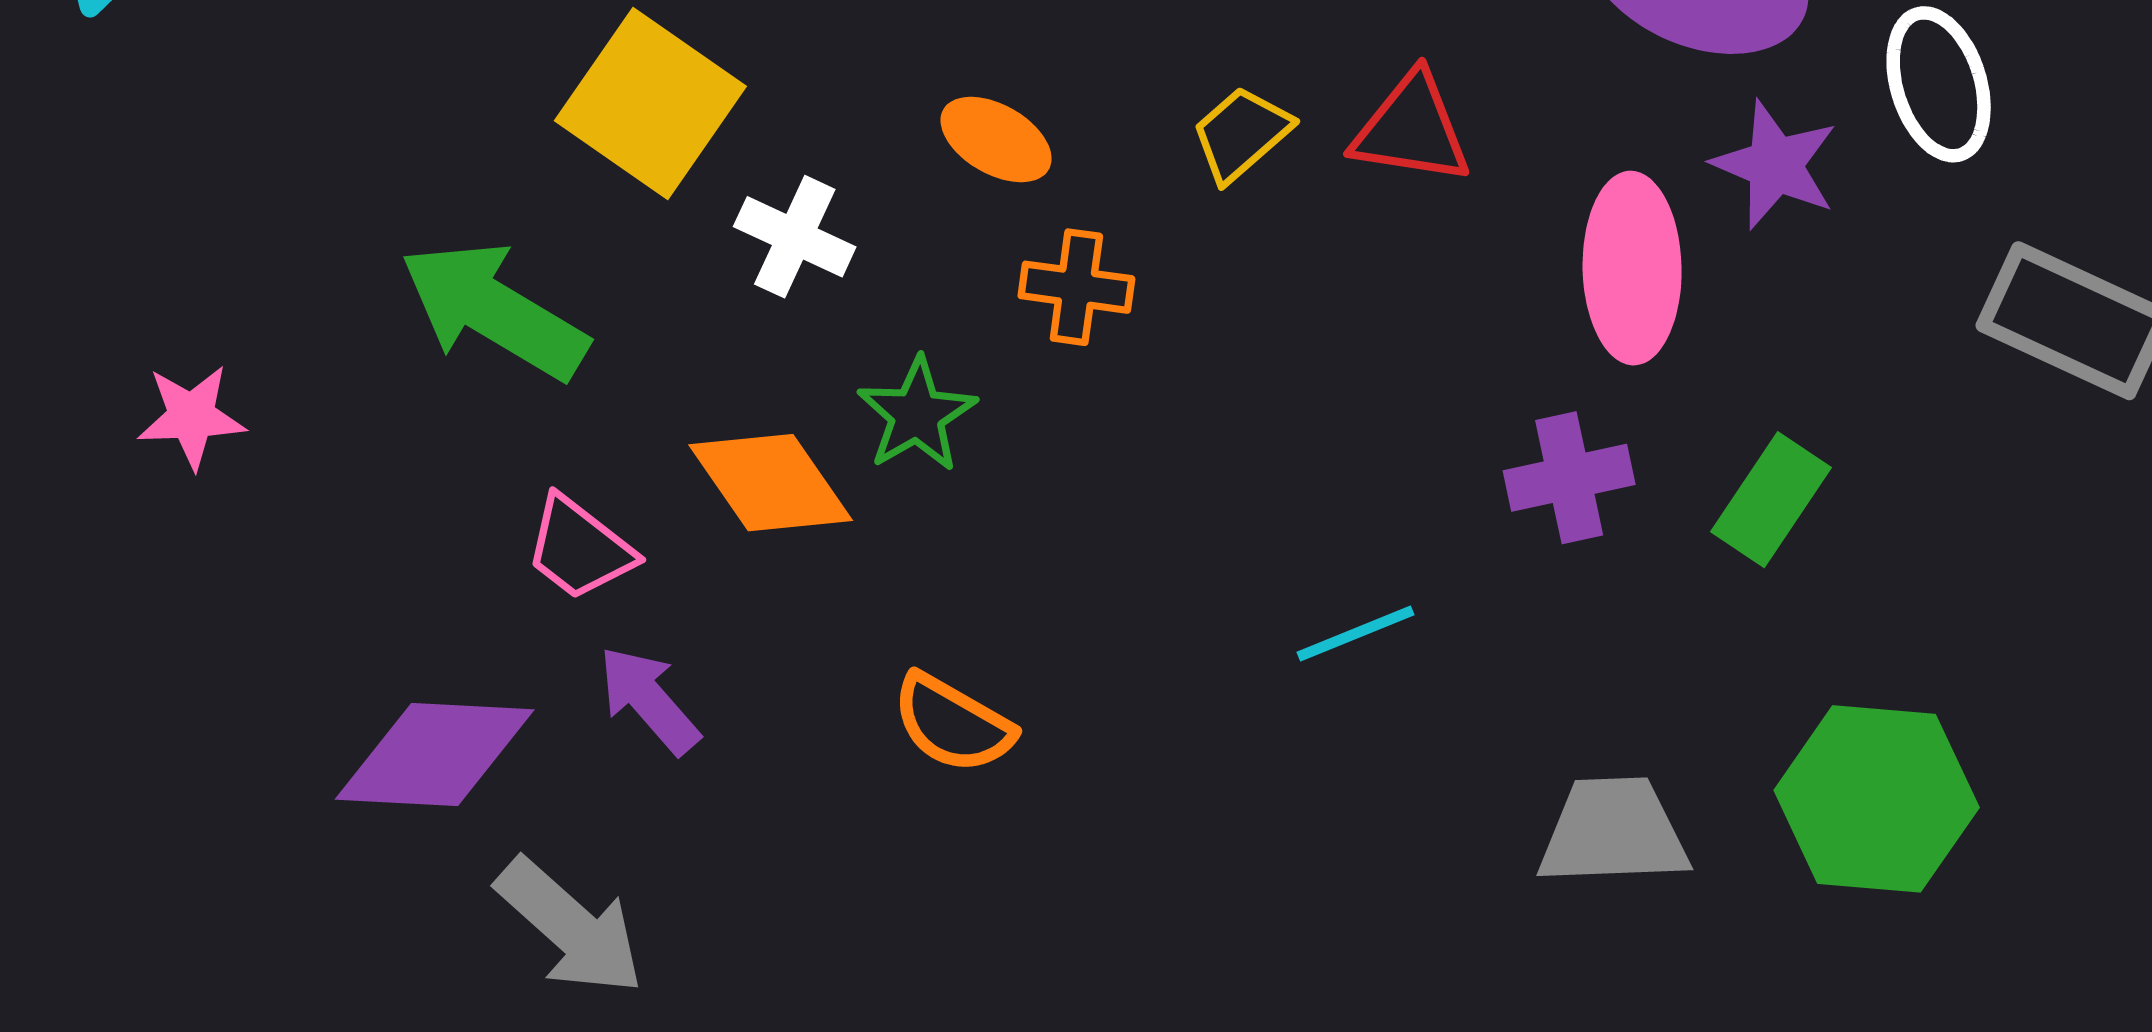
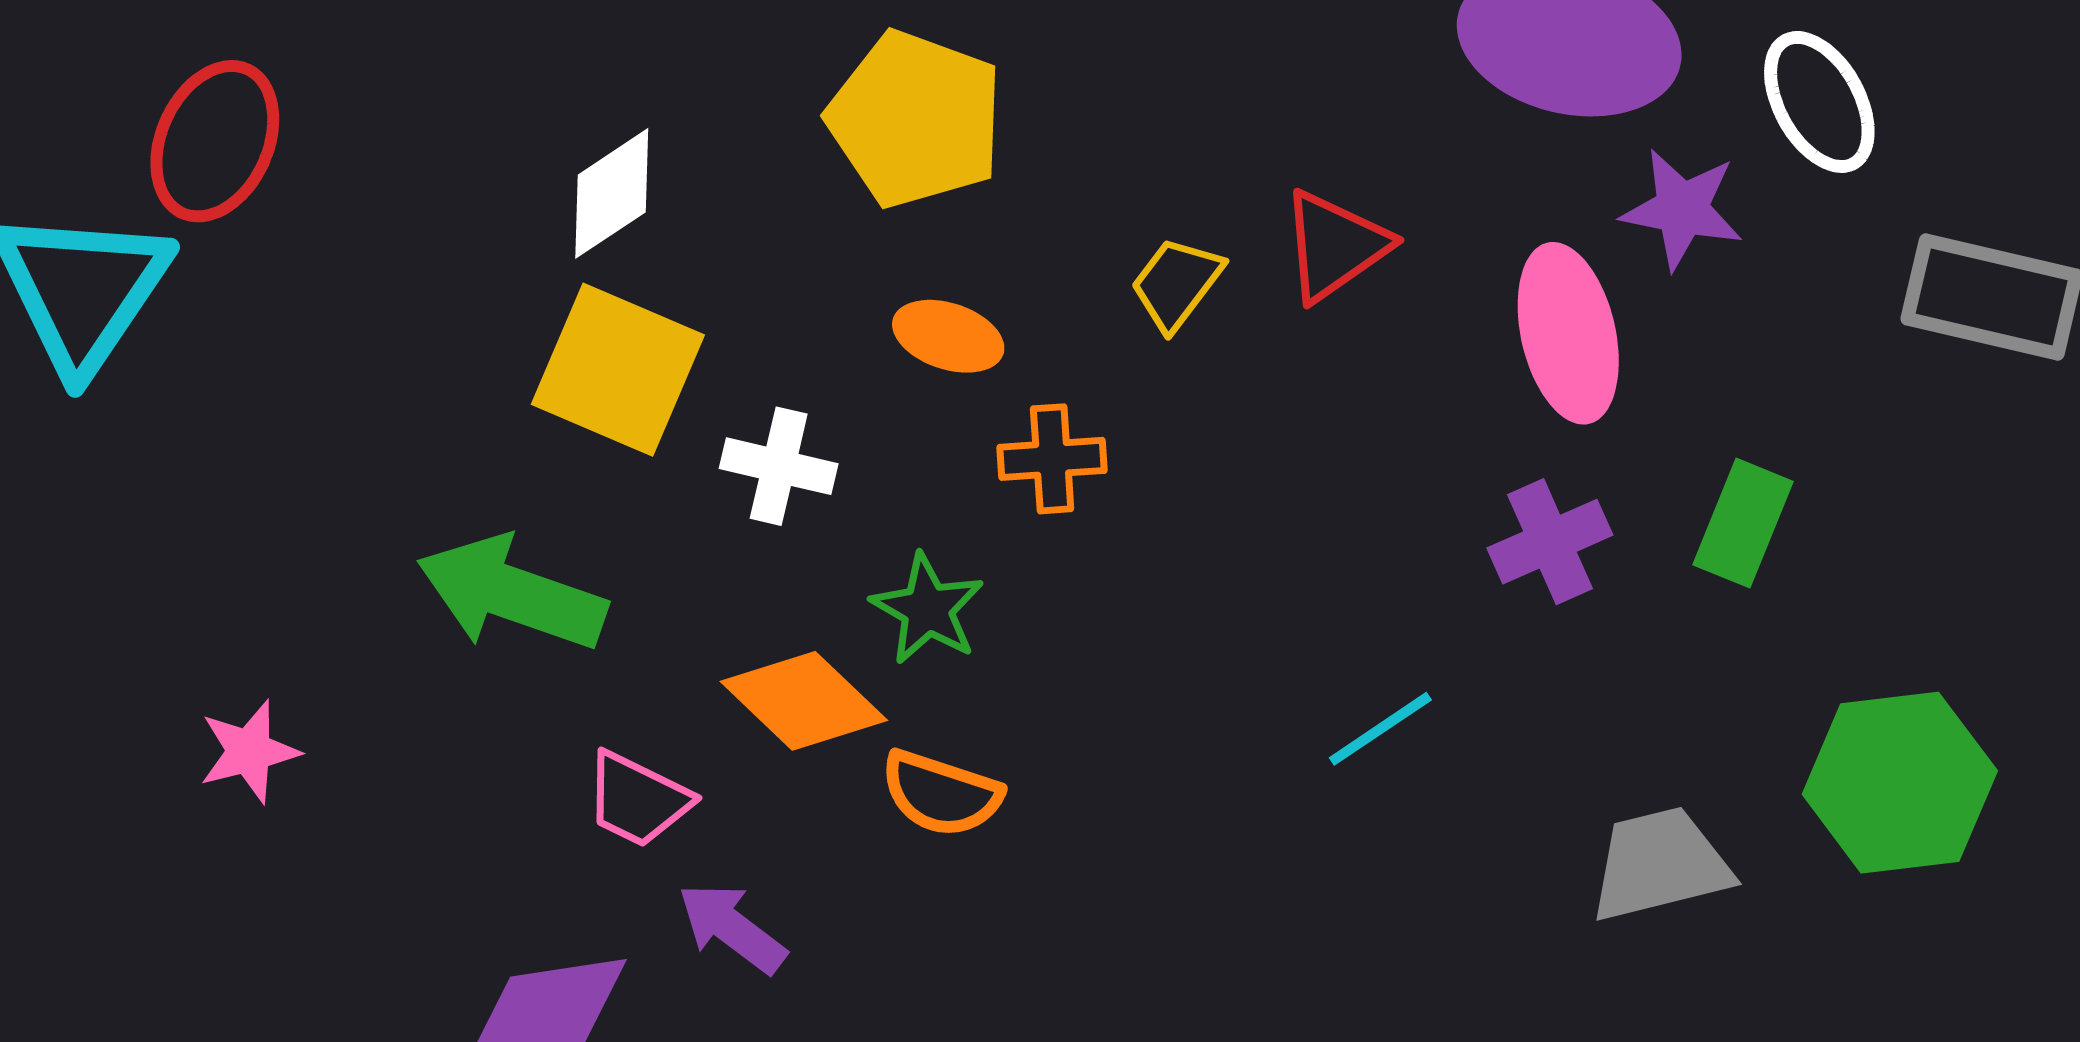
red triangle: (1411, 129) -> (1335, 246), turned -32
orange semicircle: (953, 724) -> (941, 794), moved

